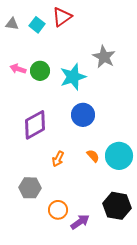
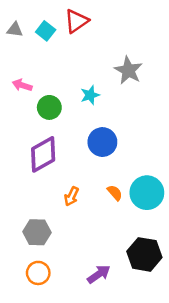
green circle: (40, 71) -> (49, 107), moved
cyan star: (73, 77) -> (90, 95), size x0.6
orange circle: (58, 210) -> (38, 273), moved

